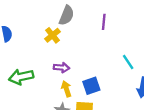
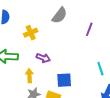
yellow cross: (52, 35) -> (31, 33), moved
yellow arrow: (66, 89) -> (29, 76), moved

